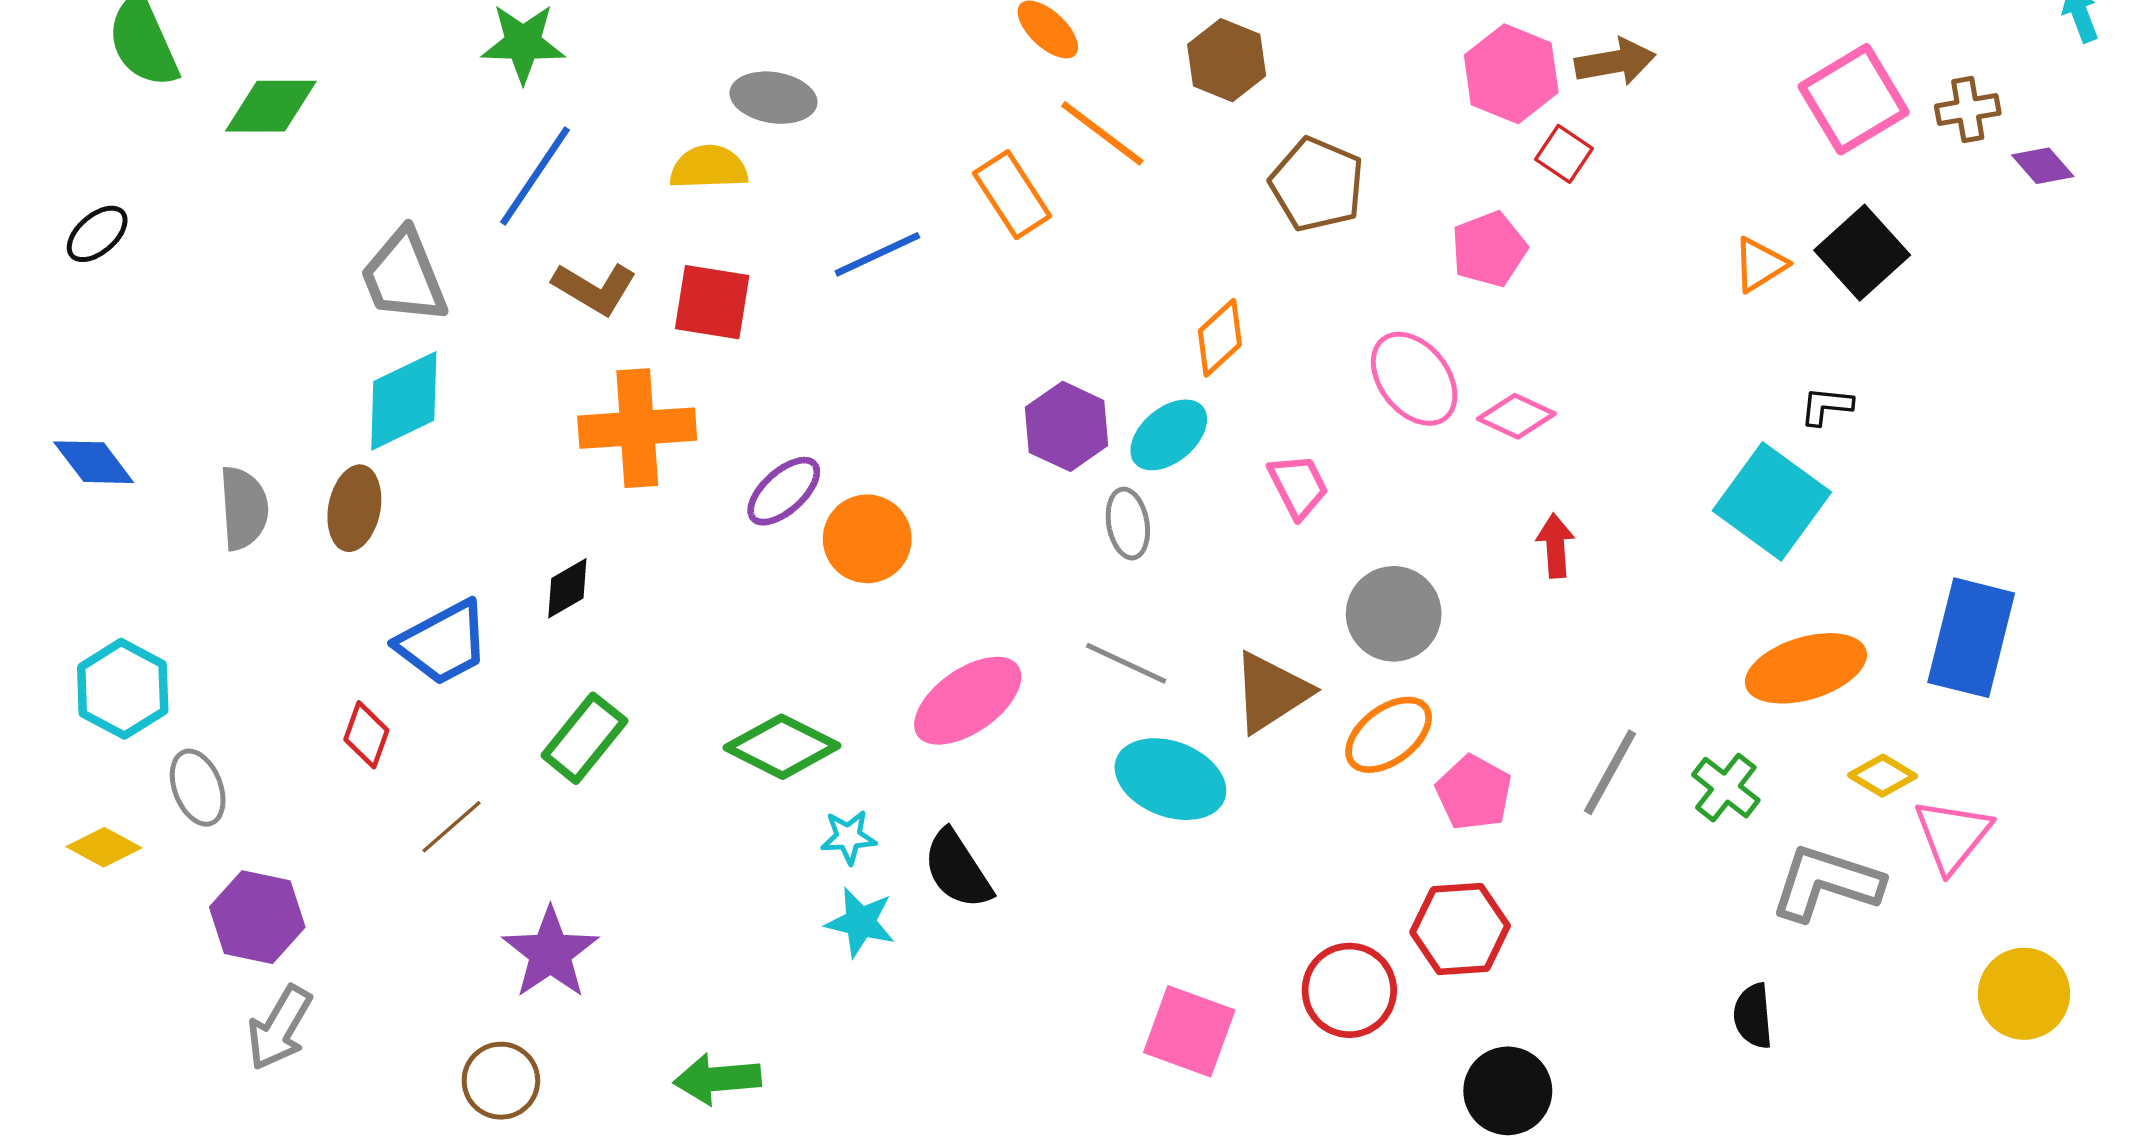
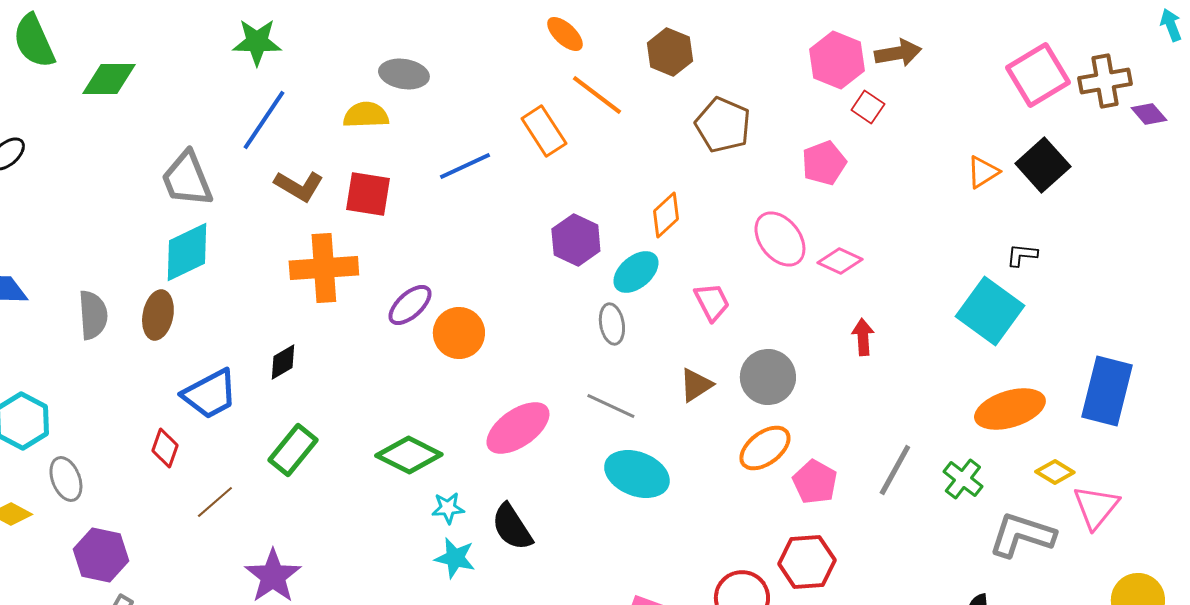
brown cross: (1968, 110) -> (1105, 81), size x1.4
purple hexagon: (1067, 426) -> (576, 240), moved
brown triangle: (1271, 692) -> (696, 385), moved, size x0.7

